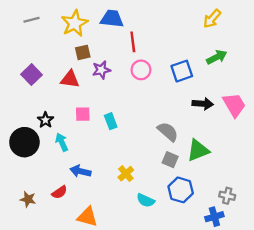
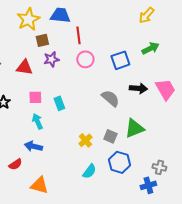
brown square: (83, 52) -> (42, 40), moved
gray semicircle: (168, 132) -> (110, 98), moved
cyan arrow: (62, 142) -> (37, 121), moved
yellow cross: (126, 174) -> (85, 140), moved
cyan semicircle: (146, 200) -> (89, 171), turned -77

